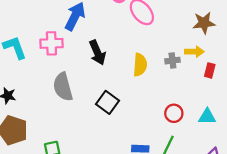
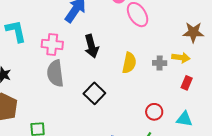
pink cross: (51, 43) -> (52, 44), moved
red rectangle: (210, 70) -> (187, 83), moved

